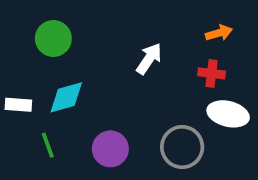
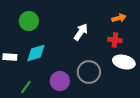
green line: (48, 145) -> (26, 87), moved, turned 56
gray circle: (182, 147) -> (89, 72), moved

